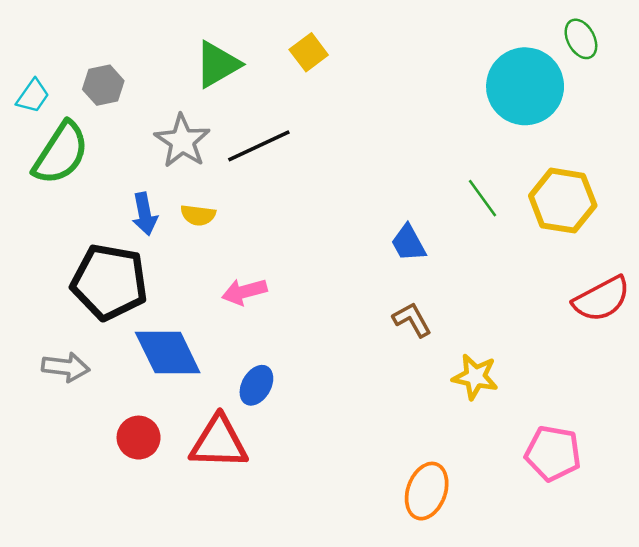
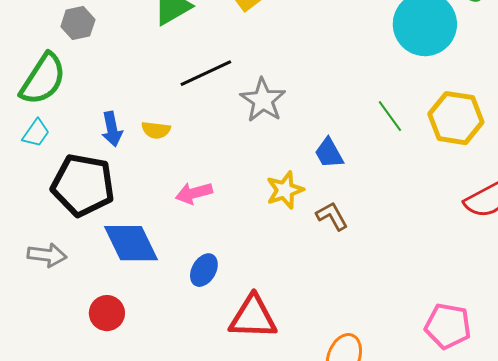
cyan trapezoid: (33, 96) -> (36, 133), moved
gray star: (182, 141) -> (263, 100), moved
yellow star: (475, 377) -> (285, 190), moved, turned -30
red triangle: (219, 442) -> (253, 317), moved

